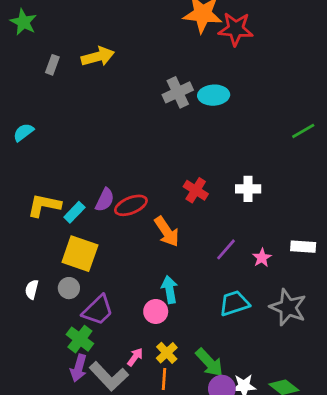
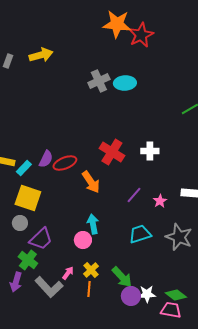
red star: (236, 29) -> (141, 35), turned -30
red cross: (196, 190) -> (112, 152), size x1.4
purple arrow: (79, 368) -> (16, 282), moved

